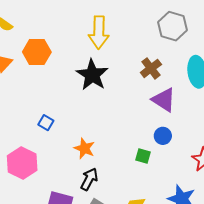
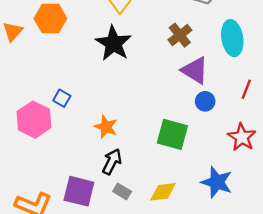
blue circle: (163, 136) -> (205, 101), moved
green square: (143, 156) -> (172, 134), size x1.8
pink hexagon: (22, 163) -> (34, 120), moved

